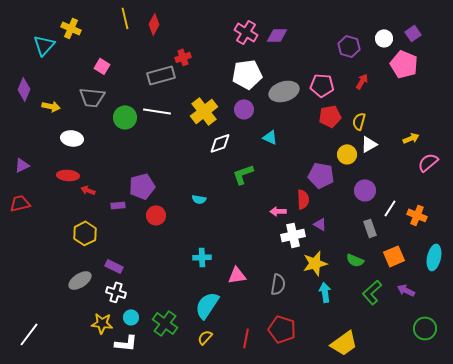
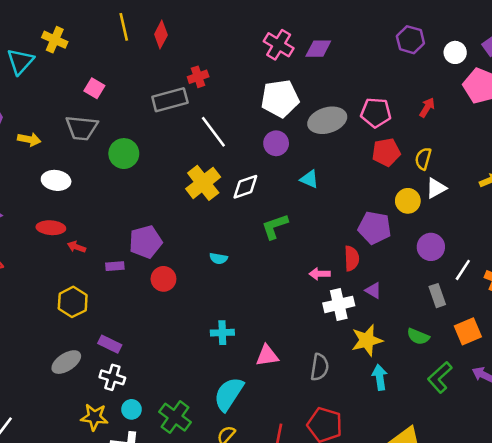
purple hexagon: (349, 46) -> (410, 40), moved
white line: (157, 111) -> (213, 132), moved, turned 44
yellow cross: (204, 111) -> (203, 183), moved

